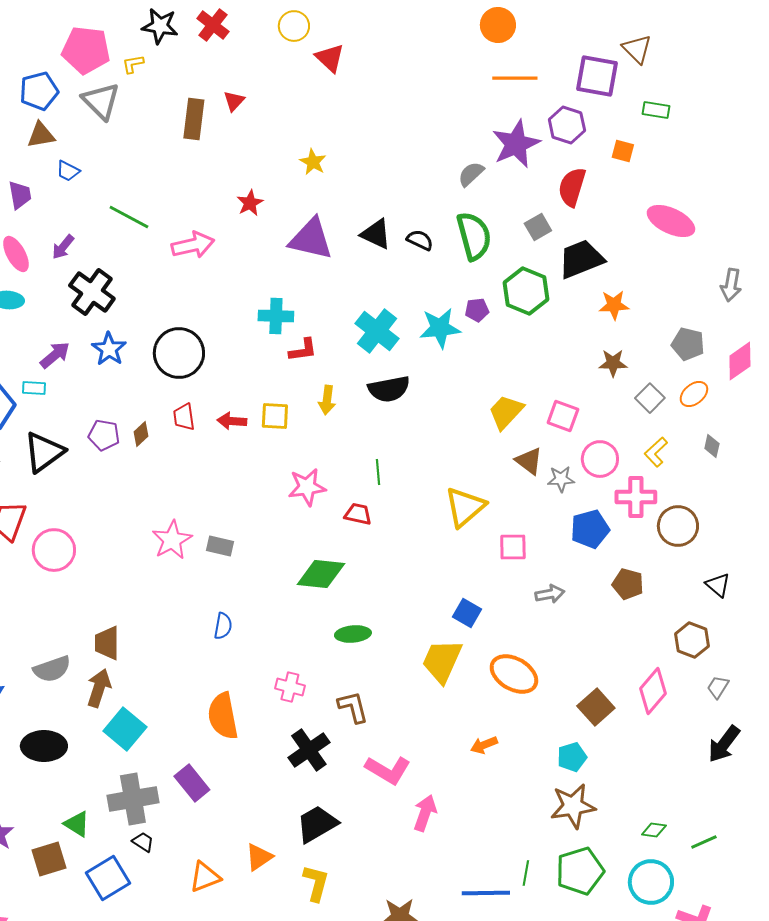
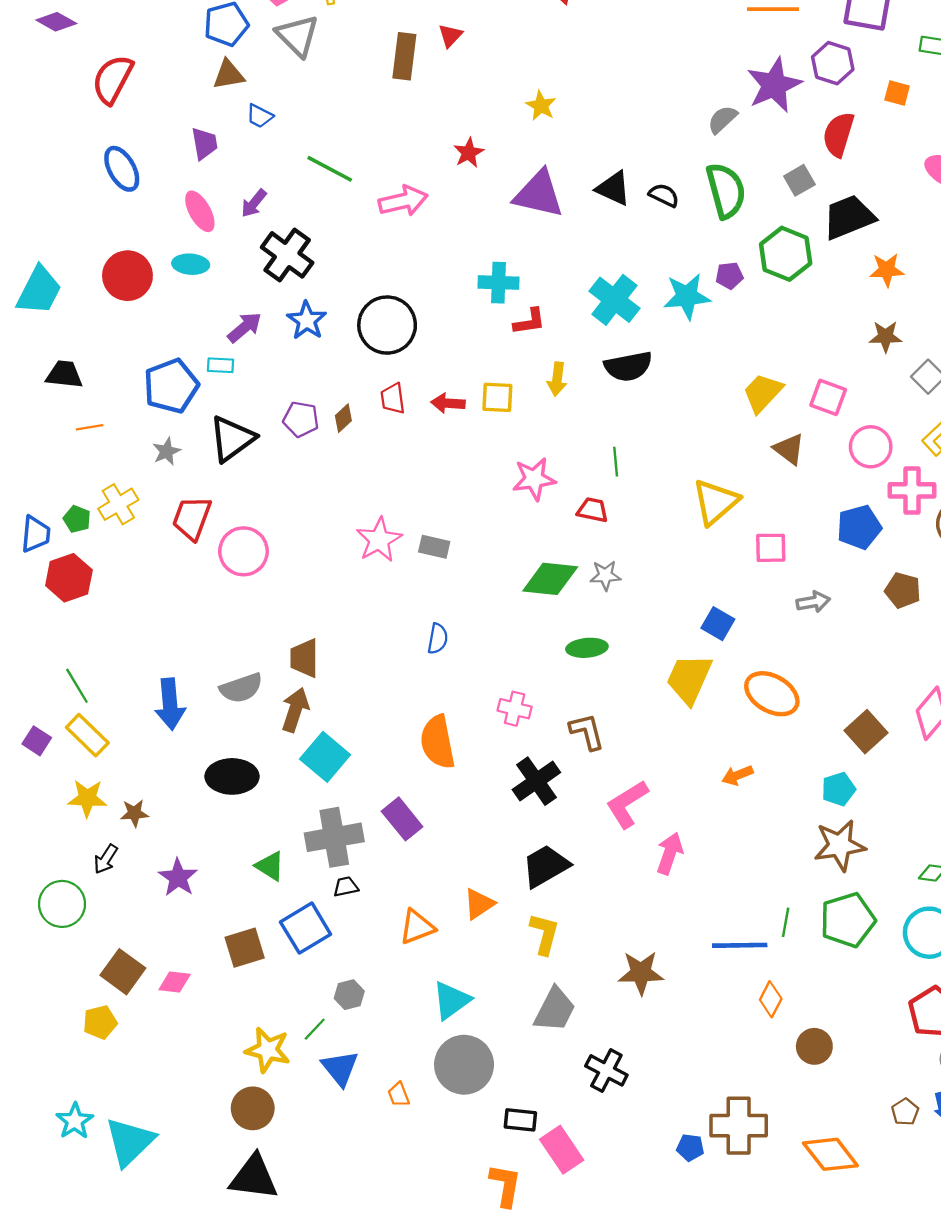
gray star: (561, 479) -> (605, 575), moved
pink L-shape: (388, 770) -> (627, 804), turned 117
black trapezoid: (143, 842) -> (346, 887), turned -45
brown square: (49, 859) -> (245, 948), moved

